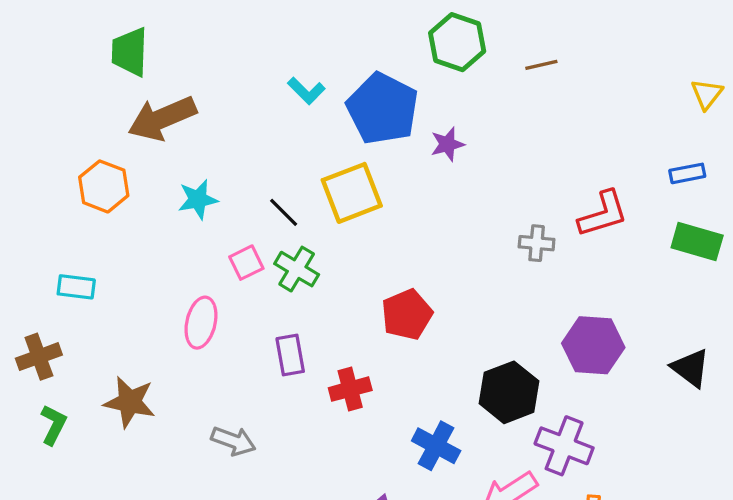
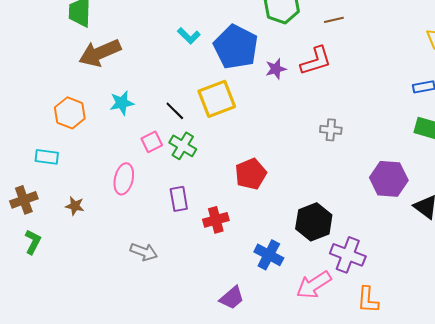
orange hexagon: (104, 186) -> (70, 113), moved
red L-shape: (603, 214) -> (316, 61), moved
purple hexagon: (593, 345) -> (389, 179), moved
brown star: (130, 402) -> (75, 206), moved, size x0.6

